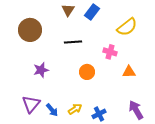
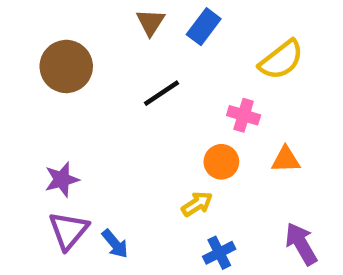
black line: (73, 42) -> (162, 93), turned -30
purple star: (41, 70) -> (62, 180), moved
orange circle: (87, 72) -> (221, 162), moved
yellow arrow: (75, 109) -> (197, 204), moved

